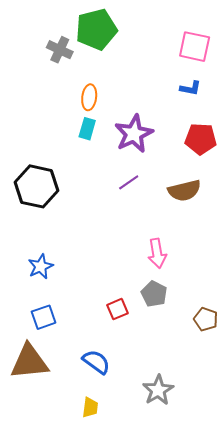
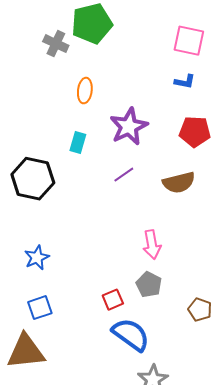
cyan rectangle: (87, 129) -> (78, 143), moved
blue semicircle: (96, 362) -> (131, 335), moved, size x1.4

